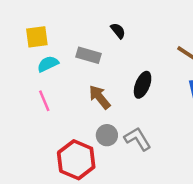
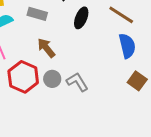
black ellipse: (143, 85) -> (81, 18), moved
red hexagon: (76, 160) -> (23, 77), moved

